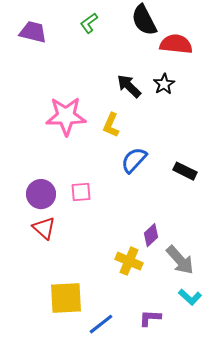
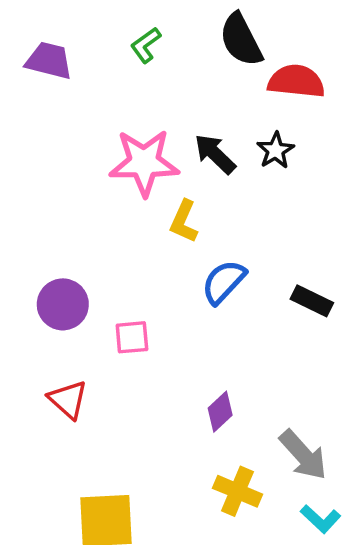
pink star: (66, 116) -> (144, 163), moved
purple circle: (41, 194) -> (63, 304), moved
purple diamond: (151, 235) -> (220, 412), moved
yellow cross: (129, 261) -> (237, 491), moved

